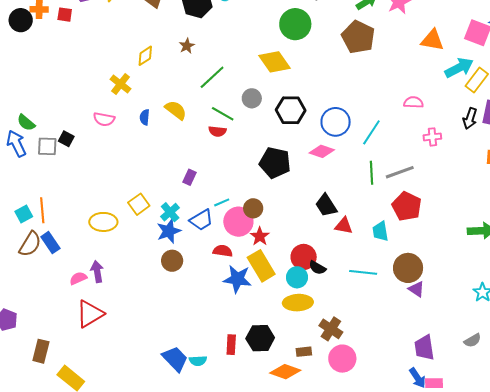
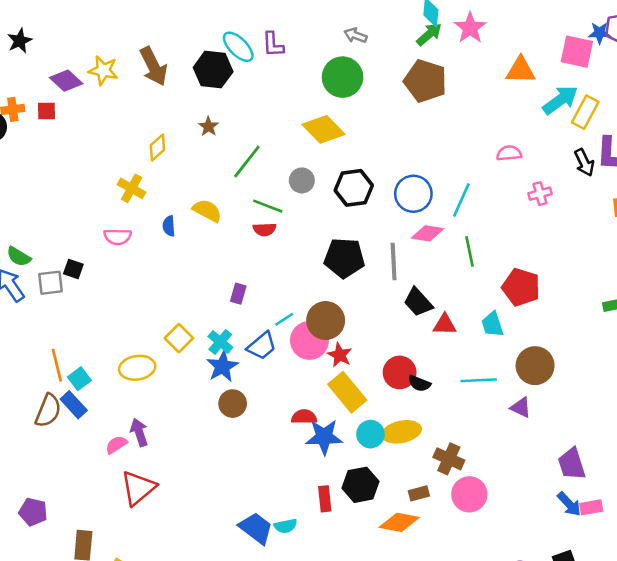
black arrow: (470, 118) -> (584, 163), turned -35
pink diamond: (322, 151) -> (428, 233), moved
gray line: (400, 172) -> (394, 262), moved, turned -64
brown circle: (253, 208) -> (326, 321), size x1.5
cyan square: (24, 214) -> (79, 379), moved
red semicircle: (223, 251) -> (304, 417), moved
cyan circle: (297, 277) -> (371, 434), moved
blue star: (237, 279) -> (324, 437), moved
purple triangle: (416, 289) -> (521, 407), moved

